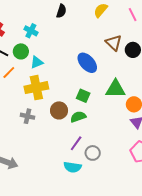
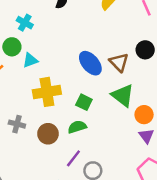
brown triangle: (114, 43) -> (119, 62), moved
yellow cross: (36, 88) -> (47, 92), moved
green triangle: (115, 89) -> (123, 95), turned 35
brown circle: (59, 110) -> (48, 134), moved

